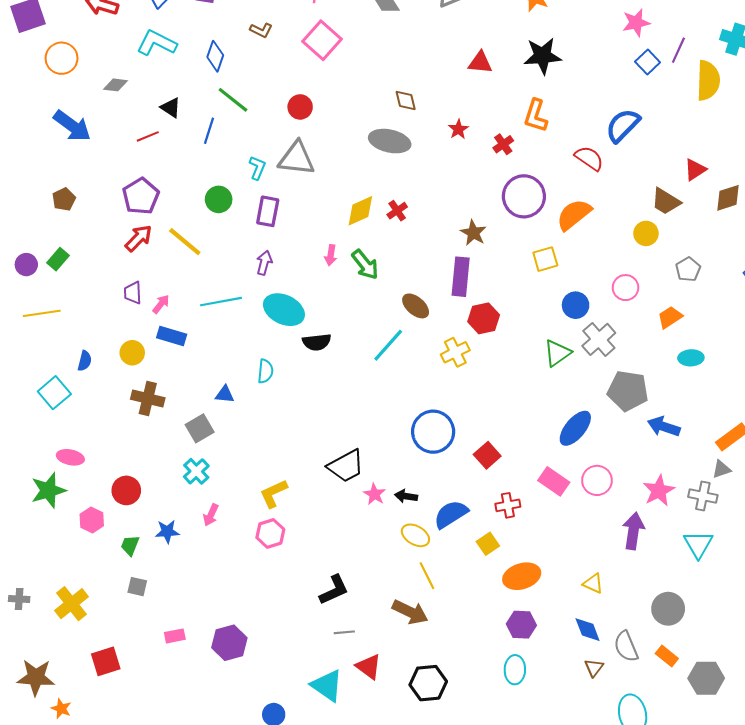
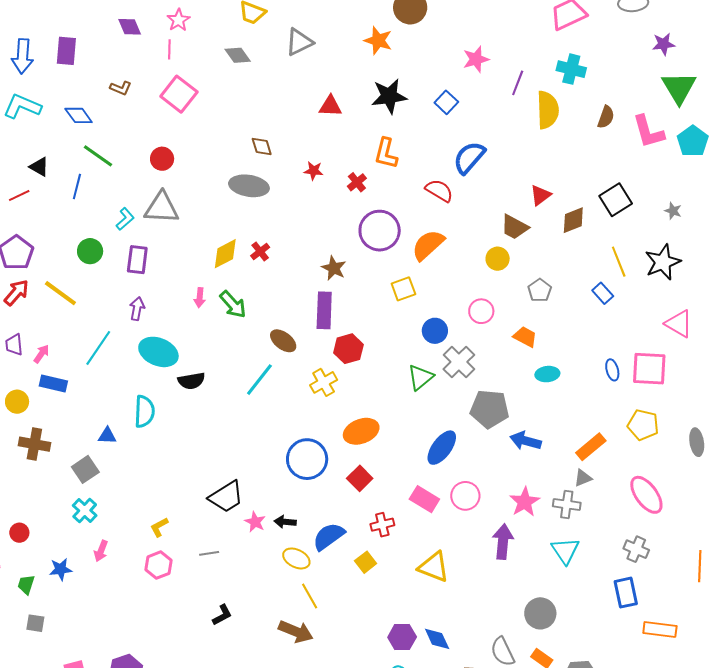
blue diamond: (215, 56) -> (79, 115), turned -52
blue square: (648, 62) -> (446, 102), moved
red star: (458, 129) -> (314, 171), turned -30
cyan L-shape: (257, 168) -> (125, 219), turned 30
cyan line: (221, 302) -> (98, 348), turned -42
orange trapezoid: (670, 317) -> (525, 337), turned 65
cyan semicircle: (265, 371) -> (144, 411), size x1.4
red circle: (126, 490) -> (19, 533), size x0.7
yellow L-shape: (274, 494) -> (159, 527), size x0.7
orange ellipse: (522, 576) -> (361, 431), moved
yellow triangle: (593, 583) -> (434, 567), moved, size x1.6
black L-shape: (334, 590) -> (222, 615), size x0.7
blue diamond: (588, 630) -> (437, 639), moved
gray line: (344, 632) -> (209, 553), moved

